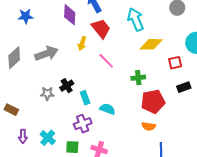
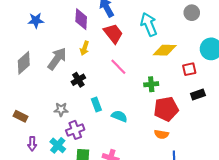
yellow arrow: (82, 43) -> (84, 48), moved
gray arrow: (46, 53) -> (57, 59), turned -35
black cross: (67, 86) -> (78, 80), moved
gray star: (47, 94) -> (61, 109), moved
purple cross: (83, 124) -> (75, 130), moved

